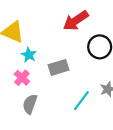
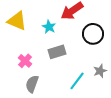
cyan star: (29, 55) -> (49, 27), moved

